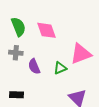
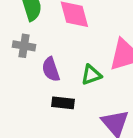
black rectangle: (17, 95) -> (63, 103), moved

